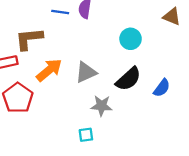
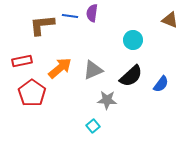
brown L-shape: (29, 39) -> (42, 25), moved
cyan square: (86, 135) -> (93, 126), turned -32

